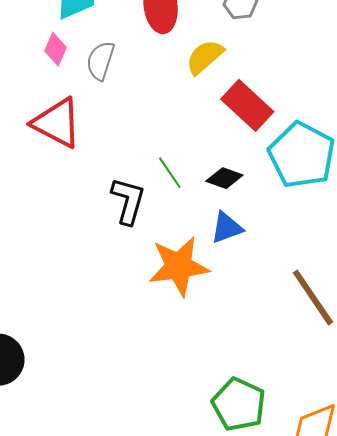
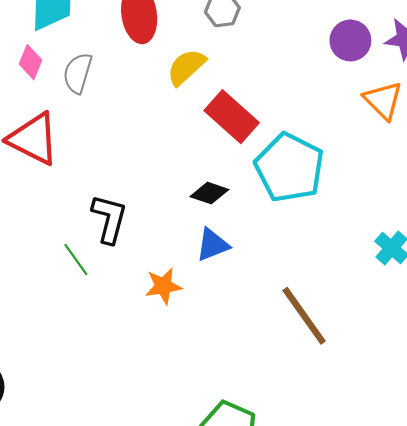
green line: (170, 173) -> (76, 259), moved
orange star: (179, 266) -> (163, 286), size x0.6

